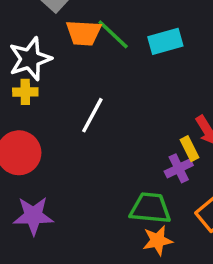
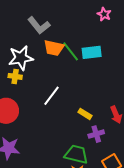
cyan rectangle: (165, 41) -> (92, 52), moved
yellow rectangle: (190, 149) -> (85, 114), moved, turned -40

